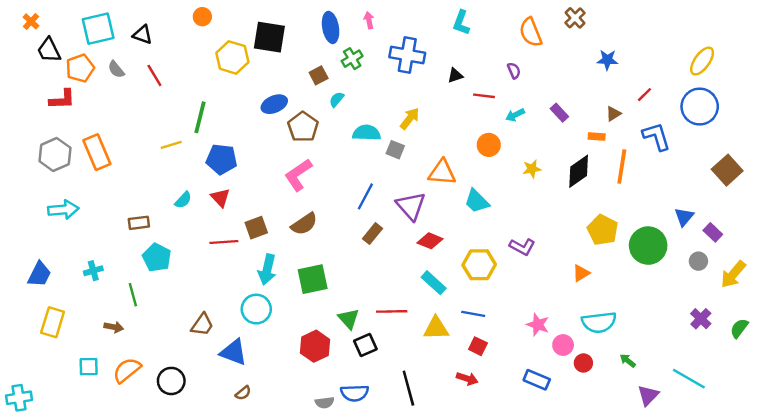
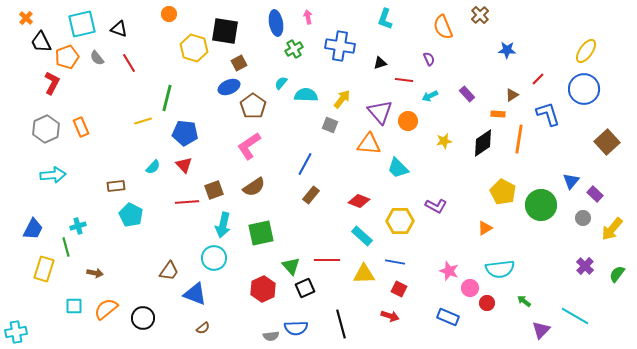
brown square: (319, 75) -> (239, 63), moved
red L-shape: (62, 99) -> (52, 83), turned -60
cyan semicircle: (367, 133) -> (306, 95), moved
orange rectangle: (97, 152) -> (81, 127), size x0.7
purple triangle: (411, 206) -> (380, 112), moved
green line: (133, 295) -> (66, 247), moved

